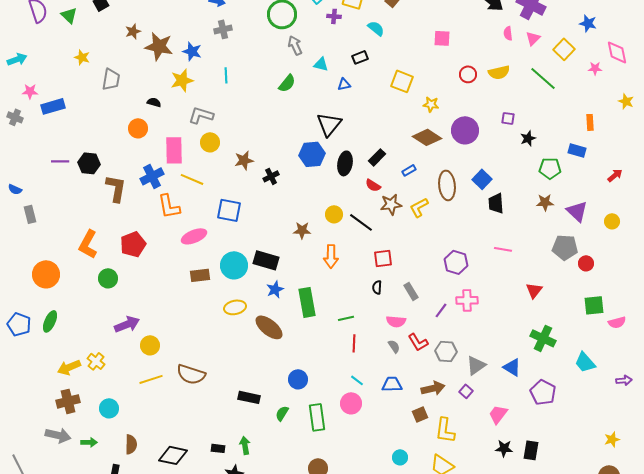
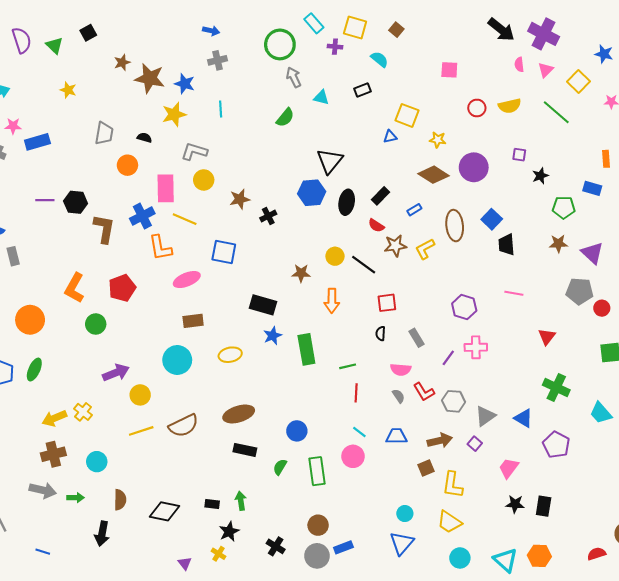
gray trapezoid: (111, 79) -> (104, 133), moved
blue triangle: (344, 84) -> (390, 137), moved
cyan circle: (234, 265) -> (177, 360), moved
brown ellipse: (269, 327) -> (239, 414), moved, turned -56
brown semicircle: (191, 374) -> (184, 426), turned -44

